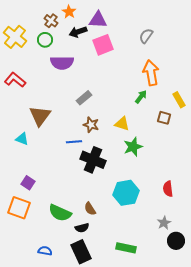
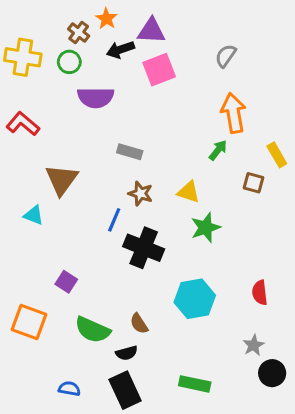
yellow cross: (15, 37) -> (23, 57), turned -30
gray rectangle: (84, 98) -> (130, 152), turned 56
blue line: (74, 142) -> (114, 220), turned -63
purple square: (28, 183) -> (66, 282), moved

